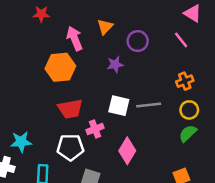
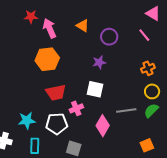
orange triangle: (105, 27) -> (83, 26), turned -40
pink arrow: (75, 38) -> (49, 28), moved
purple star: (115, 64) -> (99, 62), moved
gray line: (149, 105) -> (126, 110), moved
cyan star: (21, 142) -> (27, 120), moved

